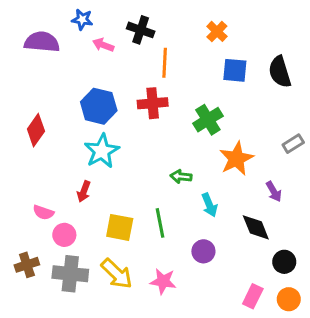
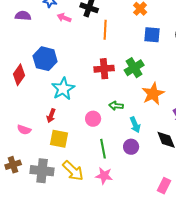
purple semicircle: (42, 42) -> (23, 16), size x0.7
red cross: (153, 103) -> (104, 69), moved
blue hexagon: (99, 106) -> (45, 59), moved
green line: (160, 223) -> (103, 149), moved
yellow square: (120, 227) -> (59, 139), moved
pink circle: (64, 235) -> (93, 119), moved
purple circle: (203, 251) -> (131, 147), moved

